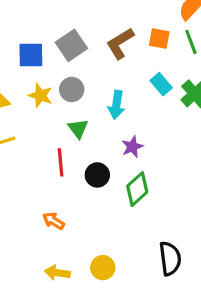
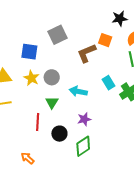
orange square: (159, 39) -> (105, 40), moved
gray square: (71, 45) -> (57, 35), moved
cyan arrow: (116, 105) -> (78, 91), turned 84

